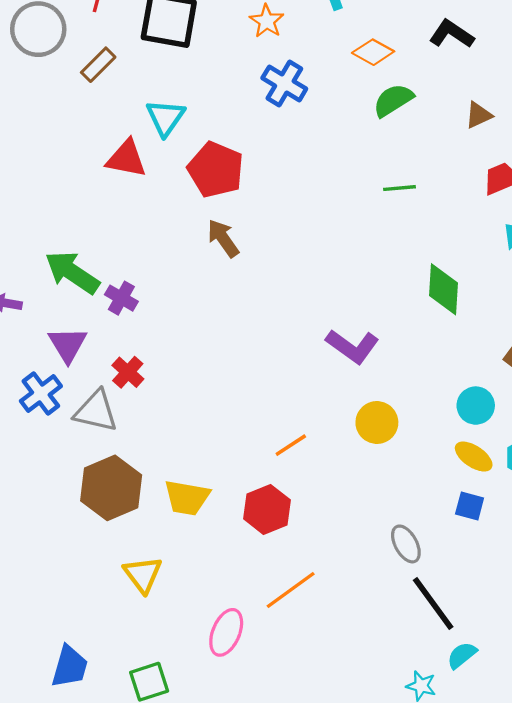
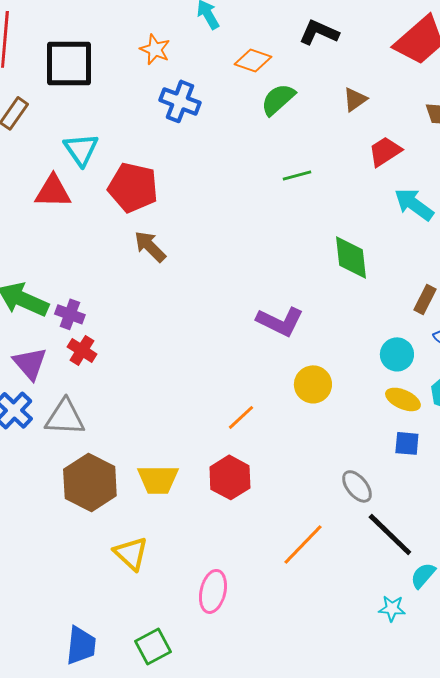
red cross: (128, 372) -> (82, 350), moved
orange line: (291, 590) -> (303, 544), moved

